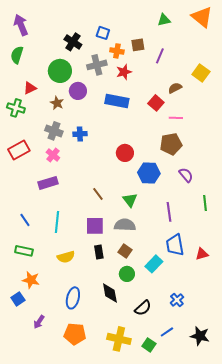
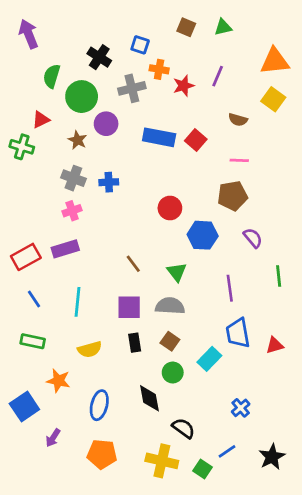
orange triangle: (202, 17) -> (275, 61), moved, turned -45
brown square: (138, 45) -> (186, 27), moved, turned 32
green semicircle: (17, 55) -> (52, 76), moved
red star: (124, 72) -> (184, 86), moved
brown semicircle: (175, 88) -> (238, 120), turned -136
red square: (156, 103) -> (196, 140), moved
red rectangle: (19, 150) -> (26, 257), moved
pink cross: (53, 155) -> (72, 211), turned 32
orange star: (31, 280) -> (58, 381), moved
blue square: (18, 299) -> (24, 406), size x1.5
black semicircle: (143, 308) -> (184, 428), moved, turned -102
black star: (200, 336) -> (272, 457), turned 30

